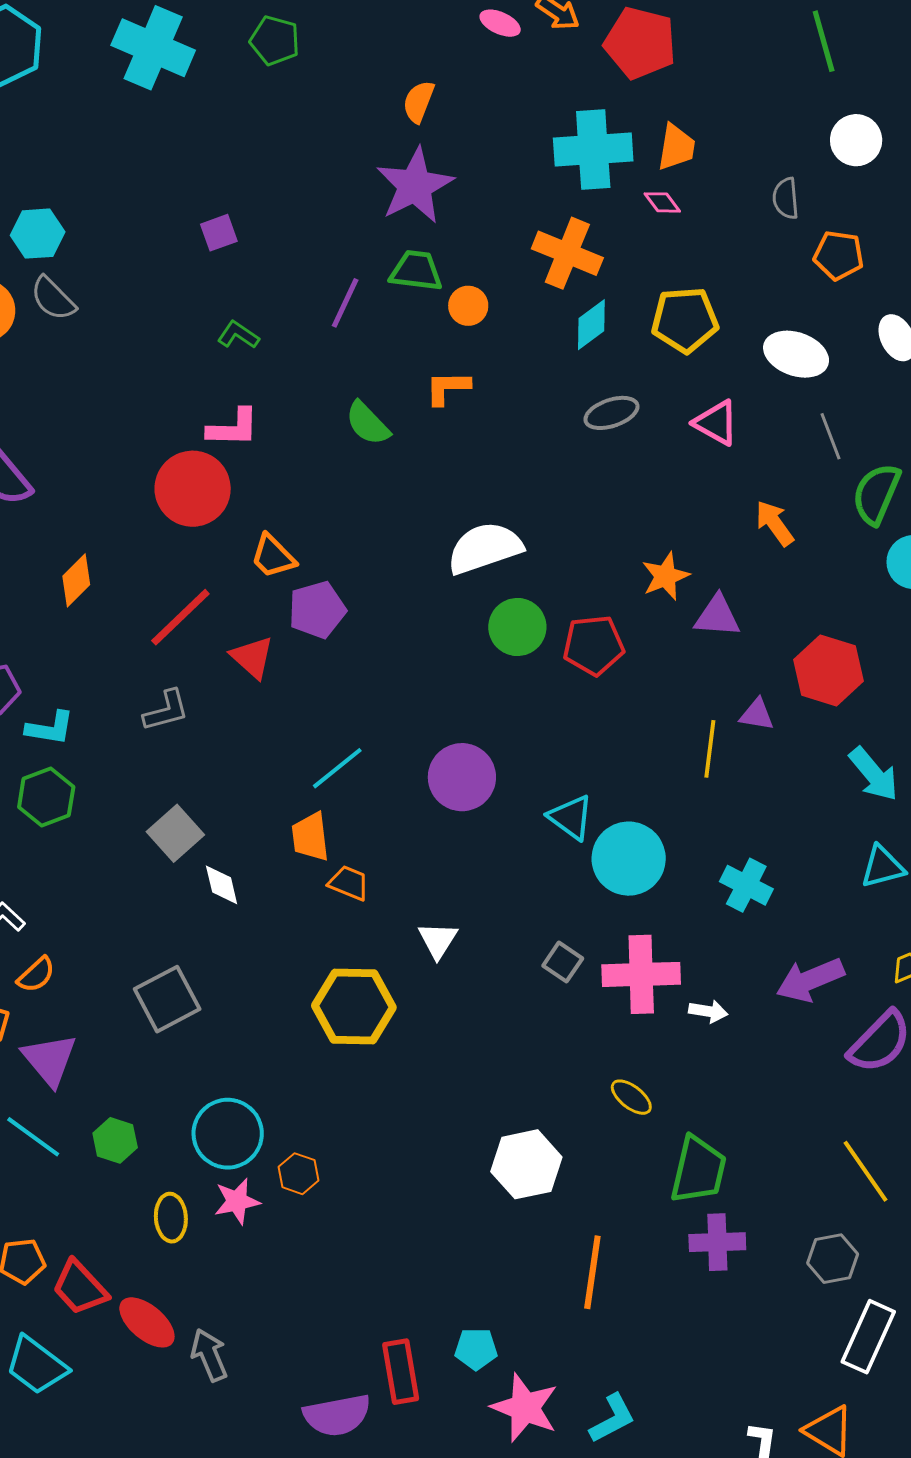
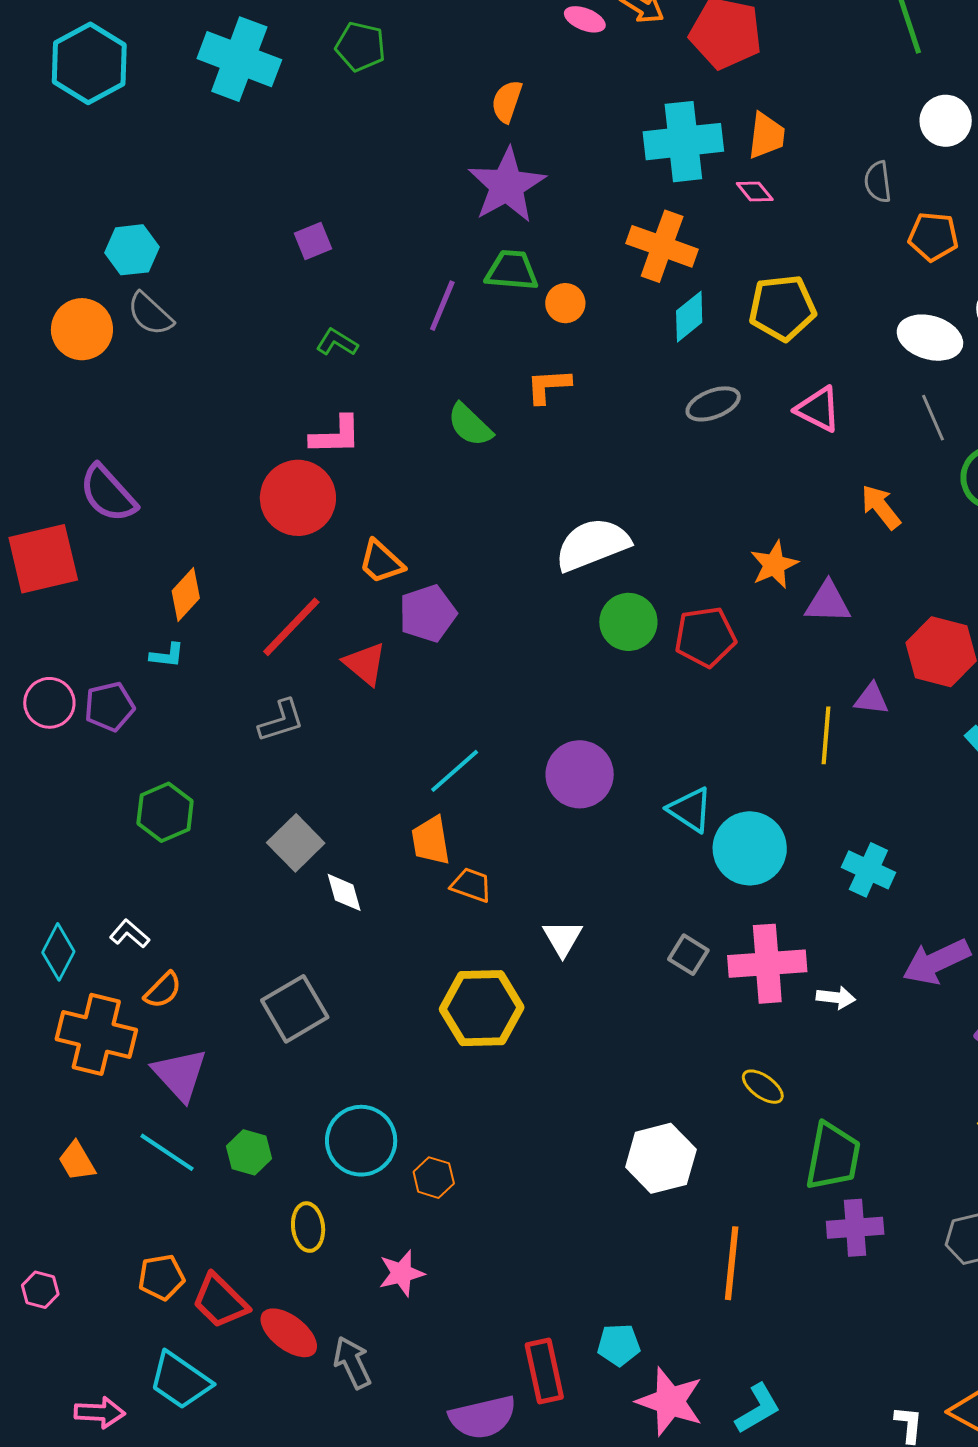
white ellipse: (796, 354) -> (930, 338), moved
cyan L-shape: (50, 728) -> (167, 655), moved, size x0.7
pink star: (237, 1201) -> (401, 1273), moved

